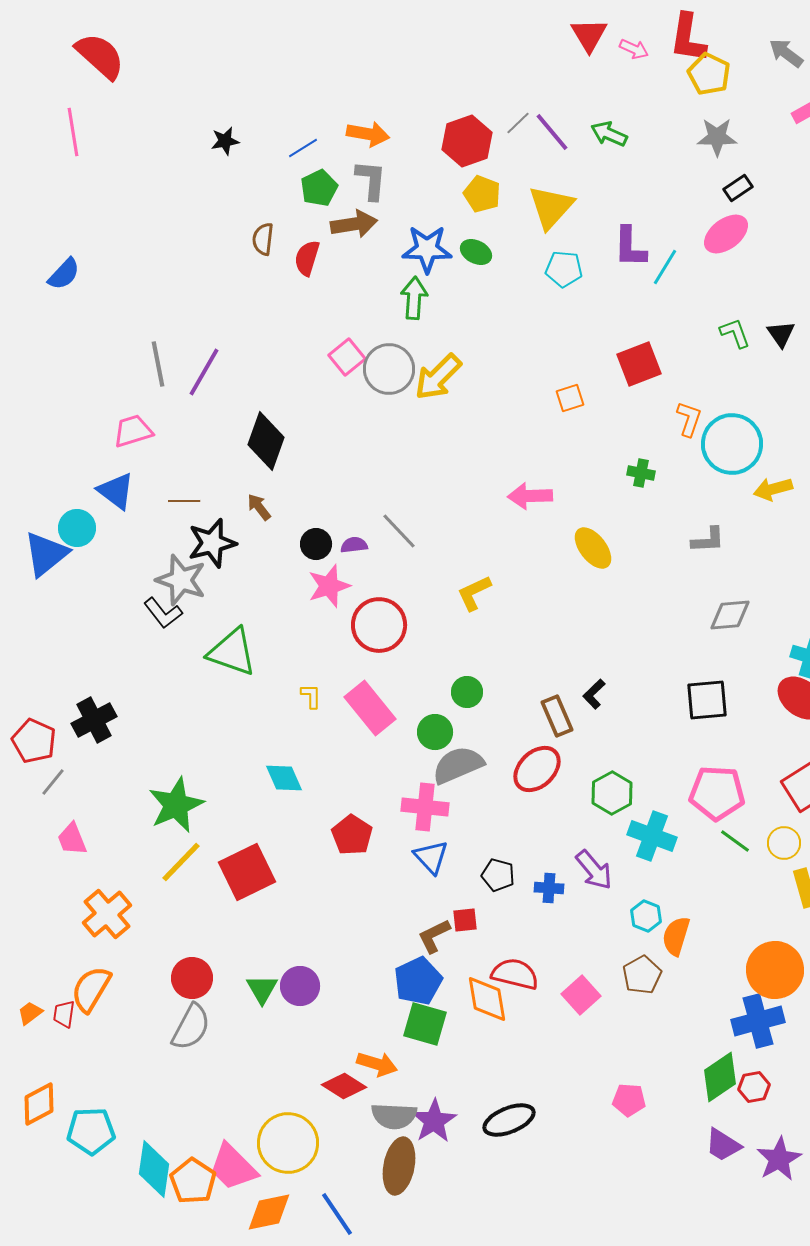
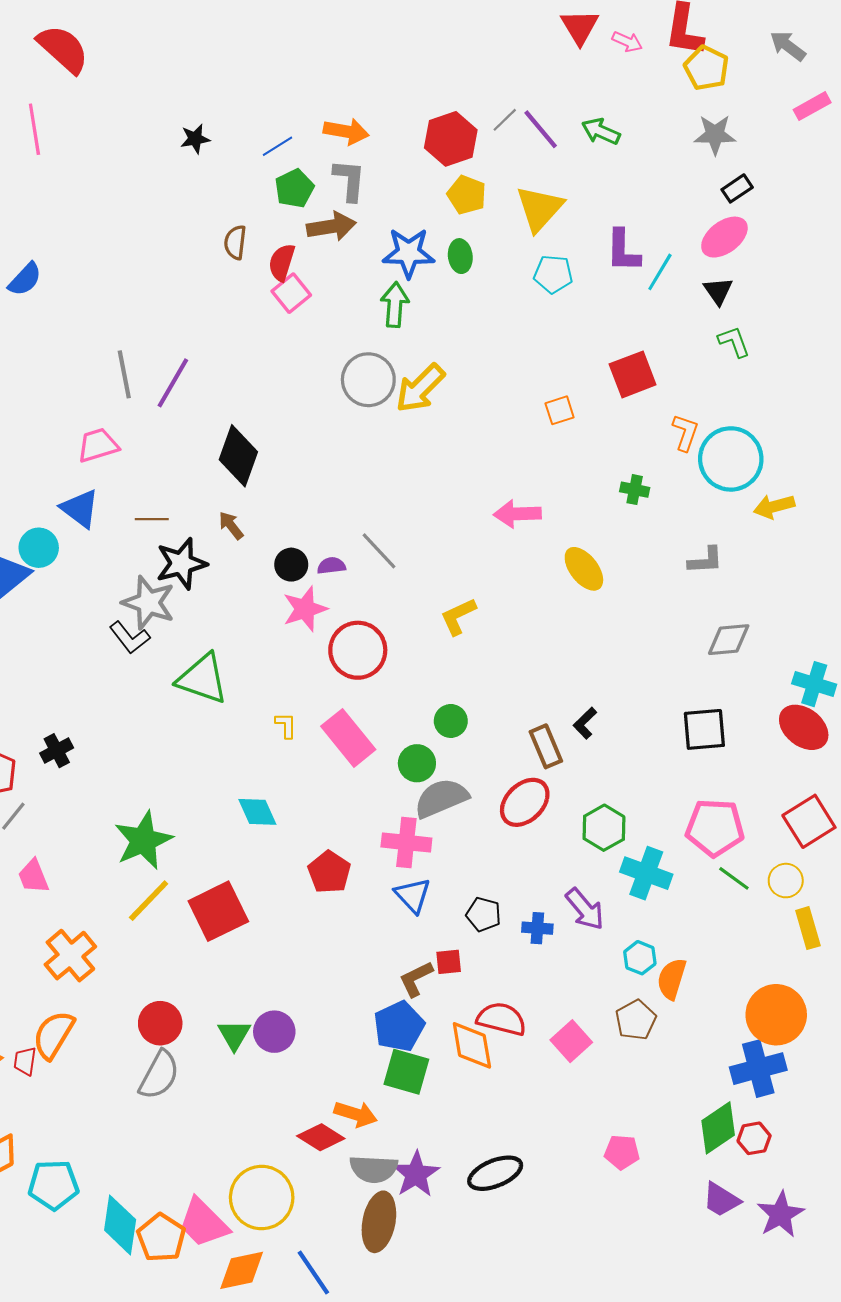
green ellipse: (476, 252) -> (460, 256), turned 56
black triangle: (781, 334) -> (718, 291), moved
pink square: (347, 357) -> (291, 293), moved
black cross: (94, 720) -> (57, 751), size x0.7

